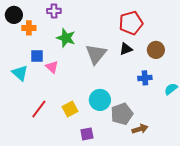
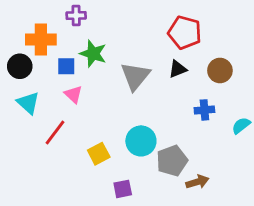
black circle: (14, 15) -> (20, 66), moved
red pentagon: (131, 23) -> (185, 32), turned 30
orange cross: (29, 28) -> (41, 39), size x1.5
blue square: (37, 56) -> (66, 66), moved
red line: (39, 109) -> (55, 133), moved

